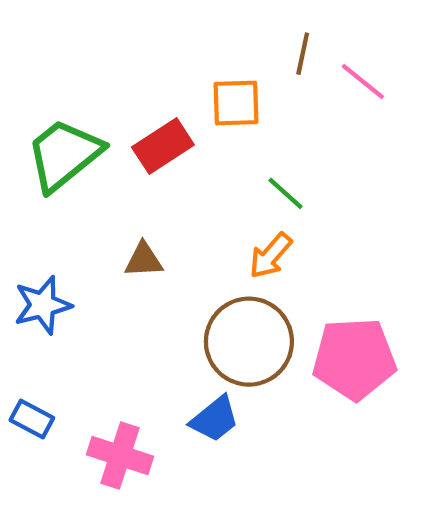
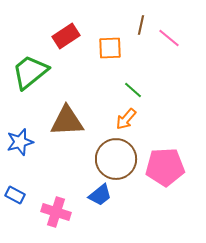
red rectangle: (163, 146) -> (66, 36), moved
brown triangle: (144, 260) -> (67, 121), size x1.8

